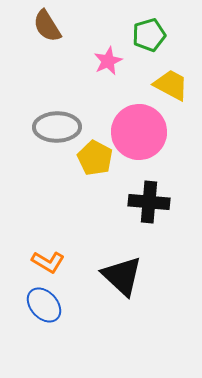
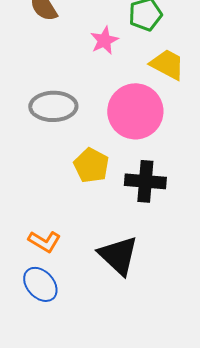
yellow pentagon: (95, 158) -> (91, 165), moved

